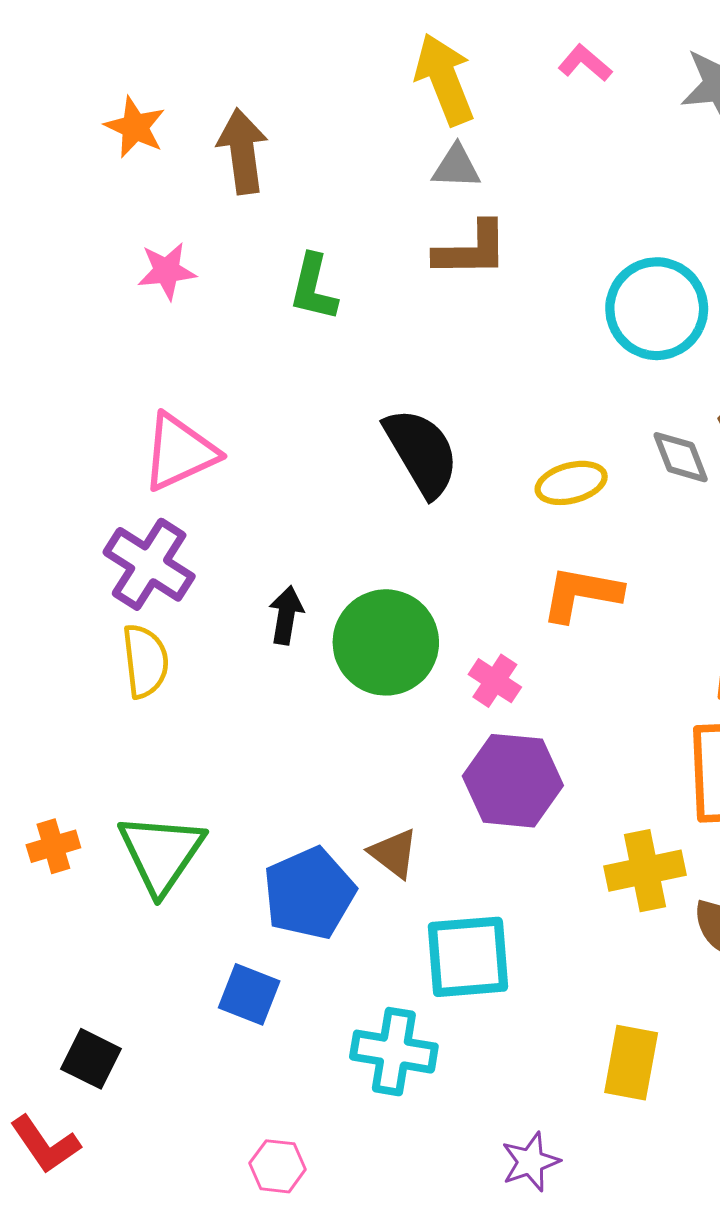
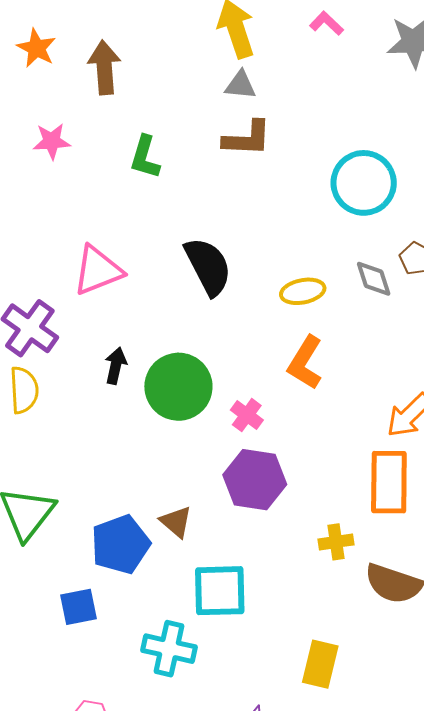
pink triangle: (180, 452) -> (98, 270), moved
orange L-shape: (581, 594) -> (305, 363), turned -72
yellow cross: (645, 871) -> (336, 542), size x0.7
blue square: (249, 994) -> (78, 607), turned -36

